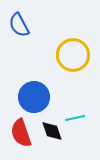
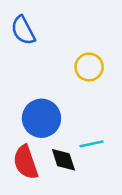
yellow circle: (73, 55) -> (89, 67), size x0.7

